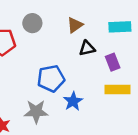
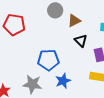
gray circle: (32, 23) -> (55, 10), moved
black triangle: (87, 48) -> (81, 41), turned 48

